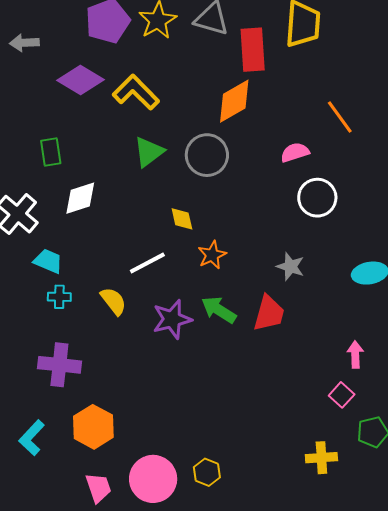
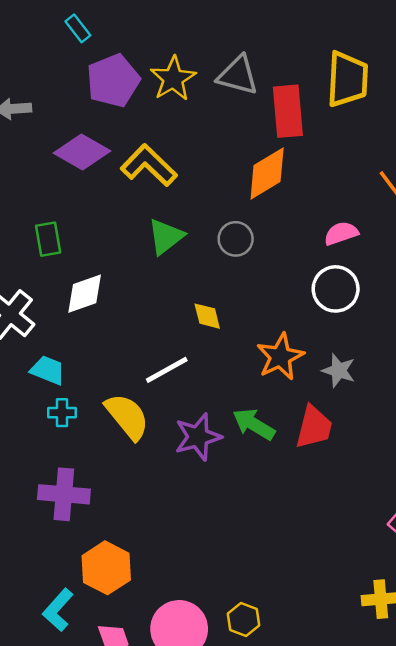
gray circle: (207, 155) -> (236, 239), size x0.7
white circle: (317, 198) -> (336, 289), moved
orange star: (212, 255) -> (280, 357), moved, size x1.4
yellow semicircle: (113, 301) -> (127, 416), size x1.4
cyan L-shape: (32, 438) -> (58, 610), moved

